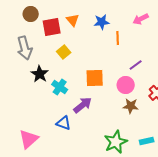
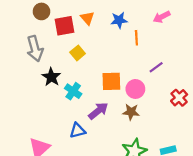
pink circle: (126, 85) -> (135, 89), moved
brown star: (131, 106) -> (131, 112), moved
blue triangle: (64, 123) -> (78, 130), turned -35

